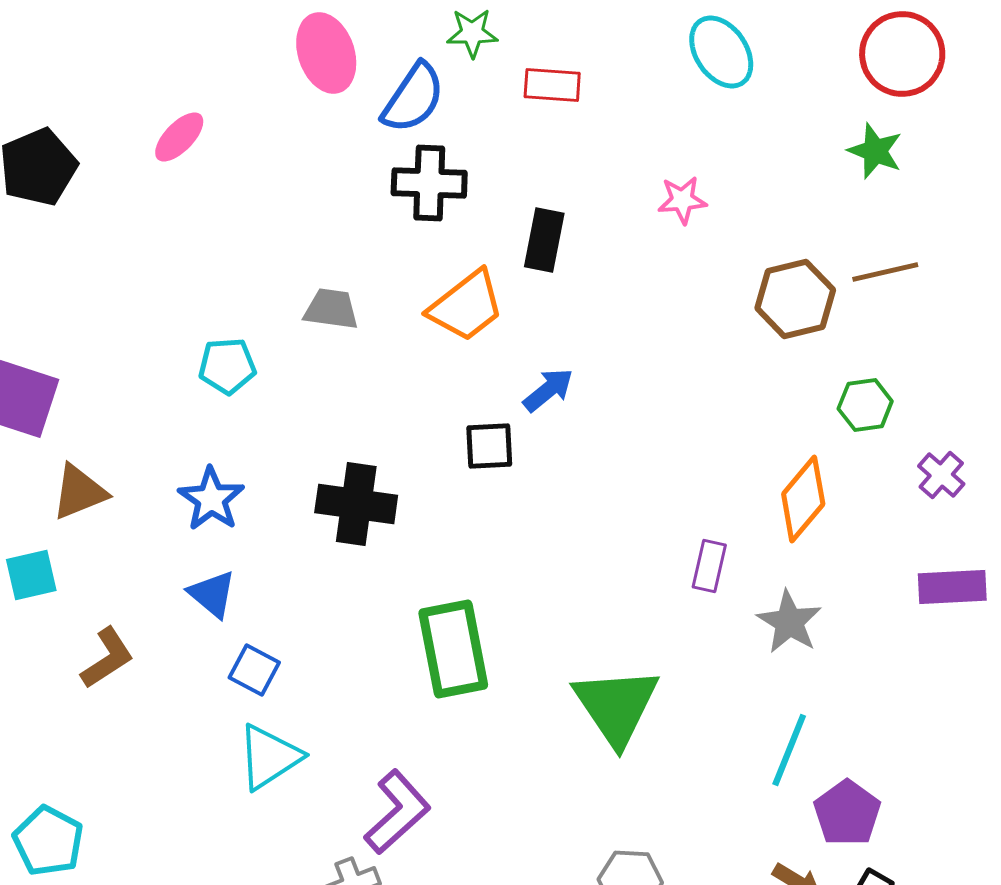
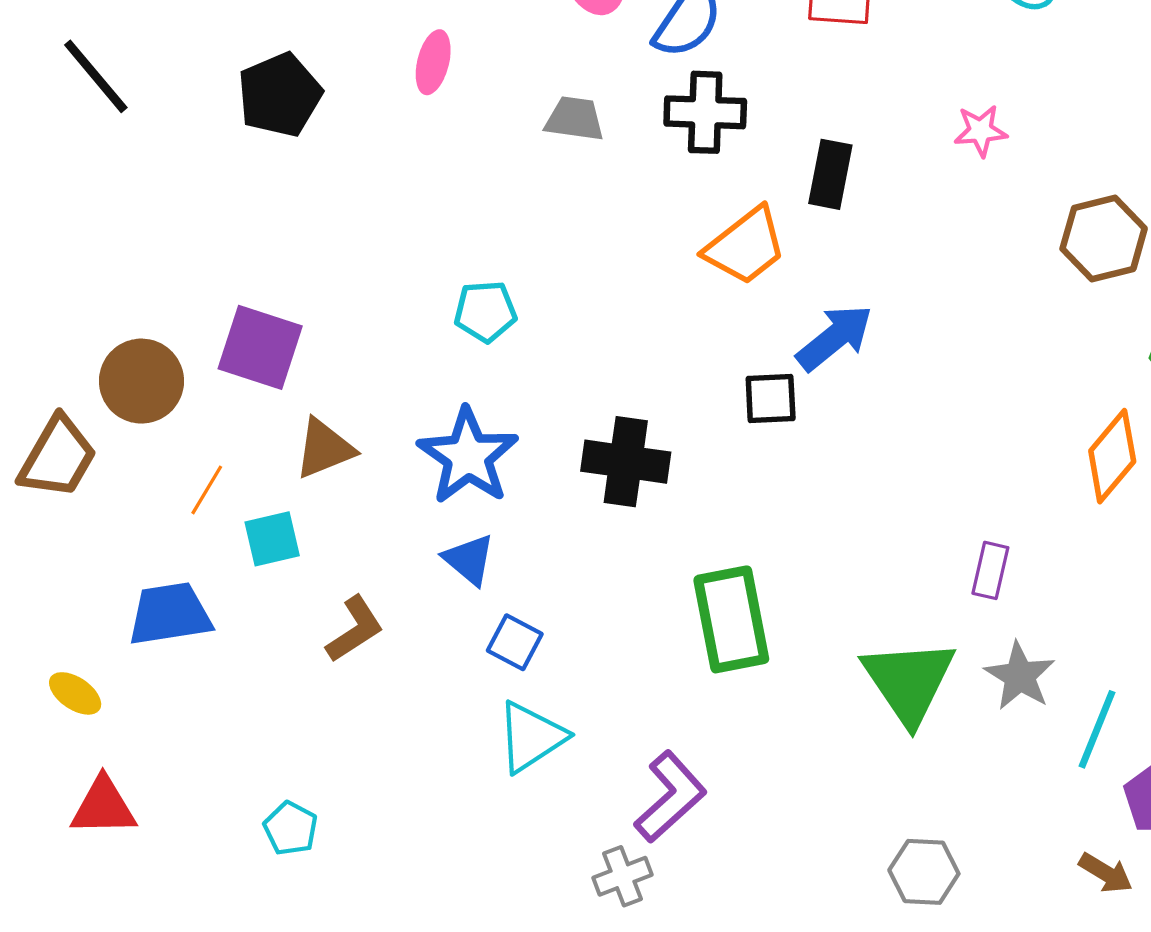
pink ellipse: (179, 137) -> (433, 62), turned -30
gray trapezoid: (331, 309) -> (575, 119), moved
blue arrow: (548, 390) -> (835, 338), size x1.4
blue star: (211, 499) -> (468, 456), size x1.4
purple rectangle: (709, 566) -> (990, 570), moved
gray star: (789, 622) -> (1020, 676), moved
cyan pentagon: (48, 841) -> (291, 828), size x0.7

